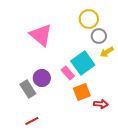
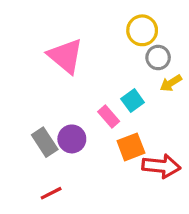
cyan square: (83, 63) -> (133, 101), size x0.6
purple circle: (42, 78) -> (72, 139), moved
red arrow: (101, 104) -> (161, 166), size x1.6

